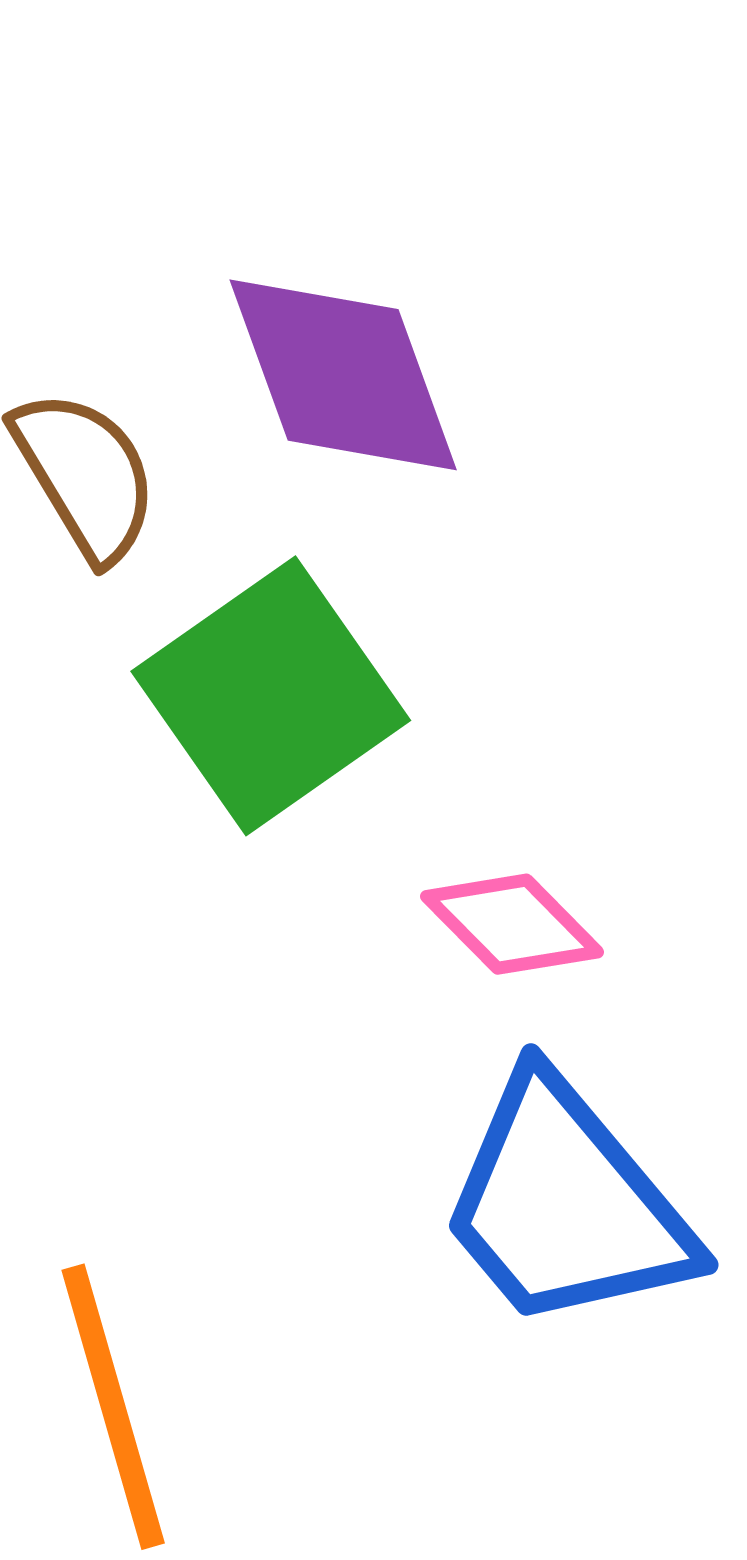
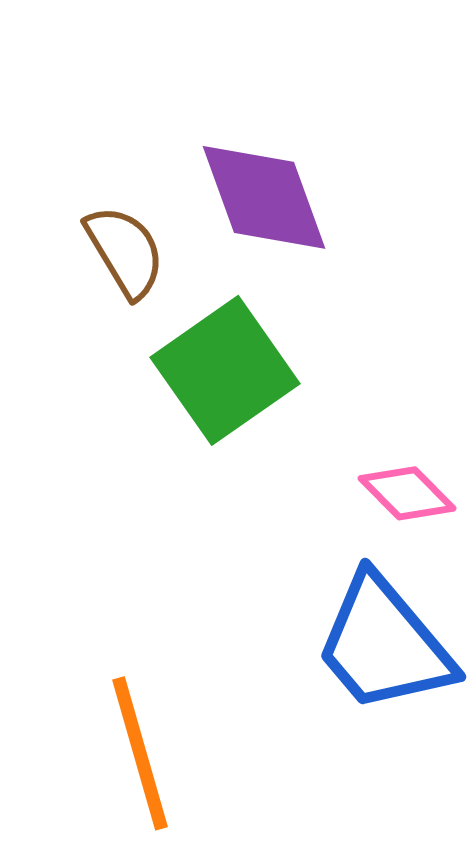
pink diamond: (512, 924) -> (407, 493), moved

